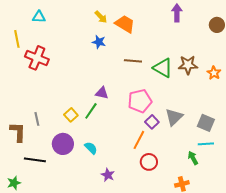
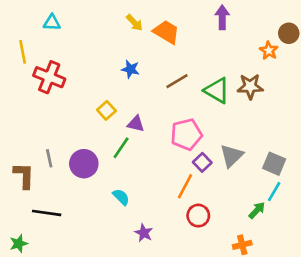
purple arrow: (177, 13) -> (222, 17), moved
blue star: (99, 42) -> (130, 69), moved
brown line: (133, 61) -> (177, 81), turned -36
orange star: (214, 73) -> (269, 51), moved
yellow square: (71, 115) -> (106, 110), moved
purple circle: (63, 144) -> (84, 164), moved
cyan line: (206, 144) -> (274, 192), turned -56
green arrow: (193, 158) -> (257, 210), turned 72

